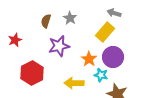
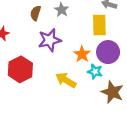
yellow rectangle: (105, 32) -> (99, 25), turned -42
yellow arrow: (74, 83) -> (66, 80), turned 30

